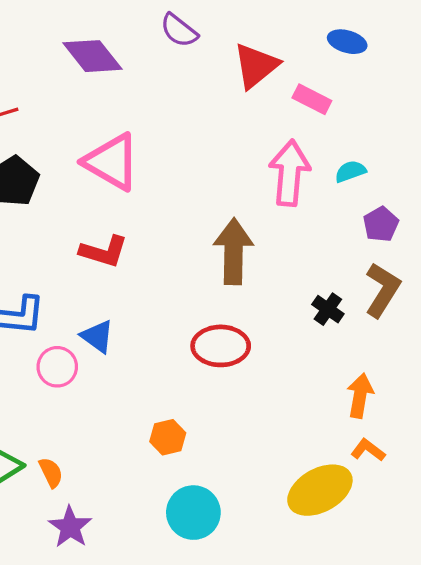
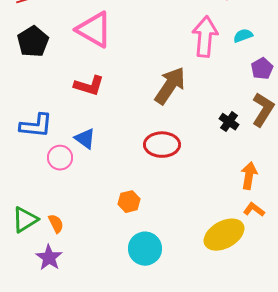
brown arrow: (233, 251) -> (170, 86), turned 33
purple star: (70, 527) -> (49, 258), moved

